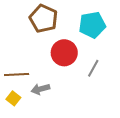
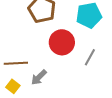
gray arrow: (40, 89) -> (39, 77), turned -30

